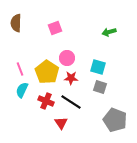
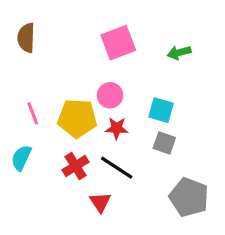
pink square: (55, 28) -> (118, 43), moved, size x1.5
yellow pentagon: (47, 72) -> (77, 118), turned -30
cyan semicircle: (22, 90) -> (21, 158), moved
red cross: (46, 101) -> (76, 166), turned 35

